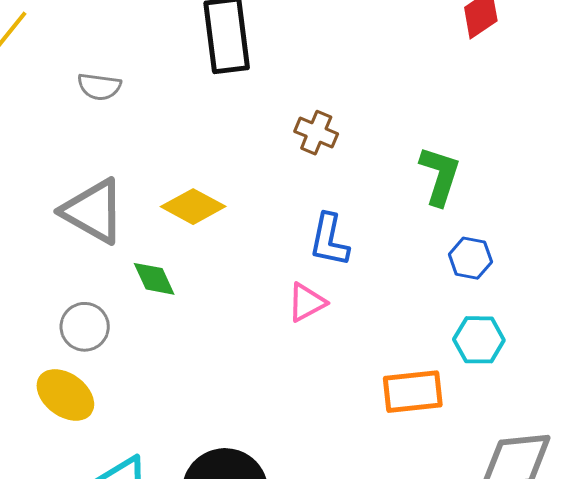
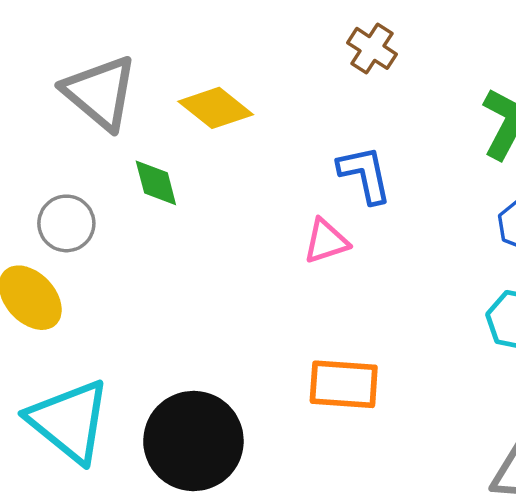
blue L-shape: (329, 240) -> (365, 174), turned 146
orange rectangle: (413, 392) -> (344, 384), moved

